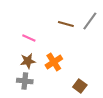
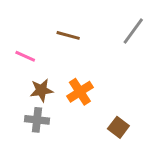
brown line: (66, 24) -> (68, 35), moved
pink line: (29, 38) -> (25, 56), moved

